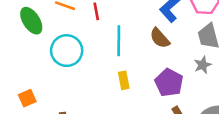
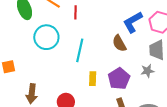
cyan line: (119, 41) -> (80, 50), moved
yellow rectangle: (124, 80) -> (93, 79), moved

